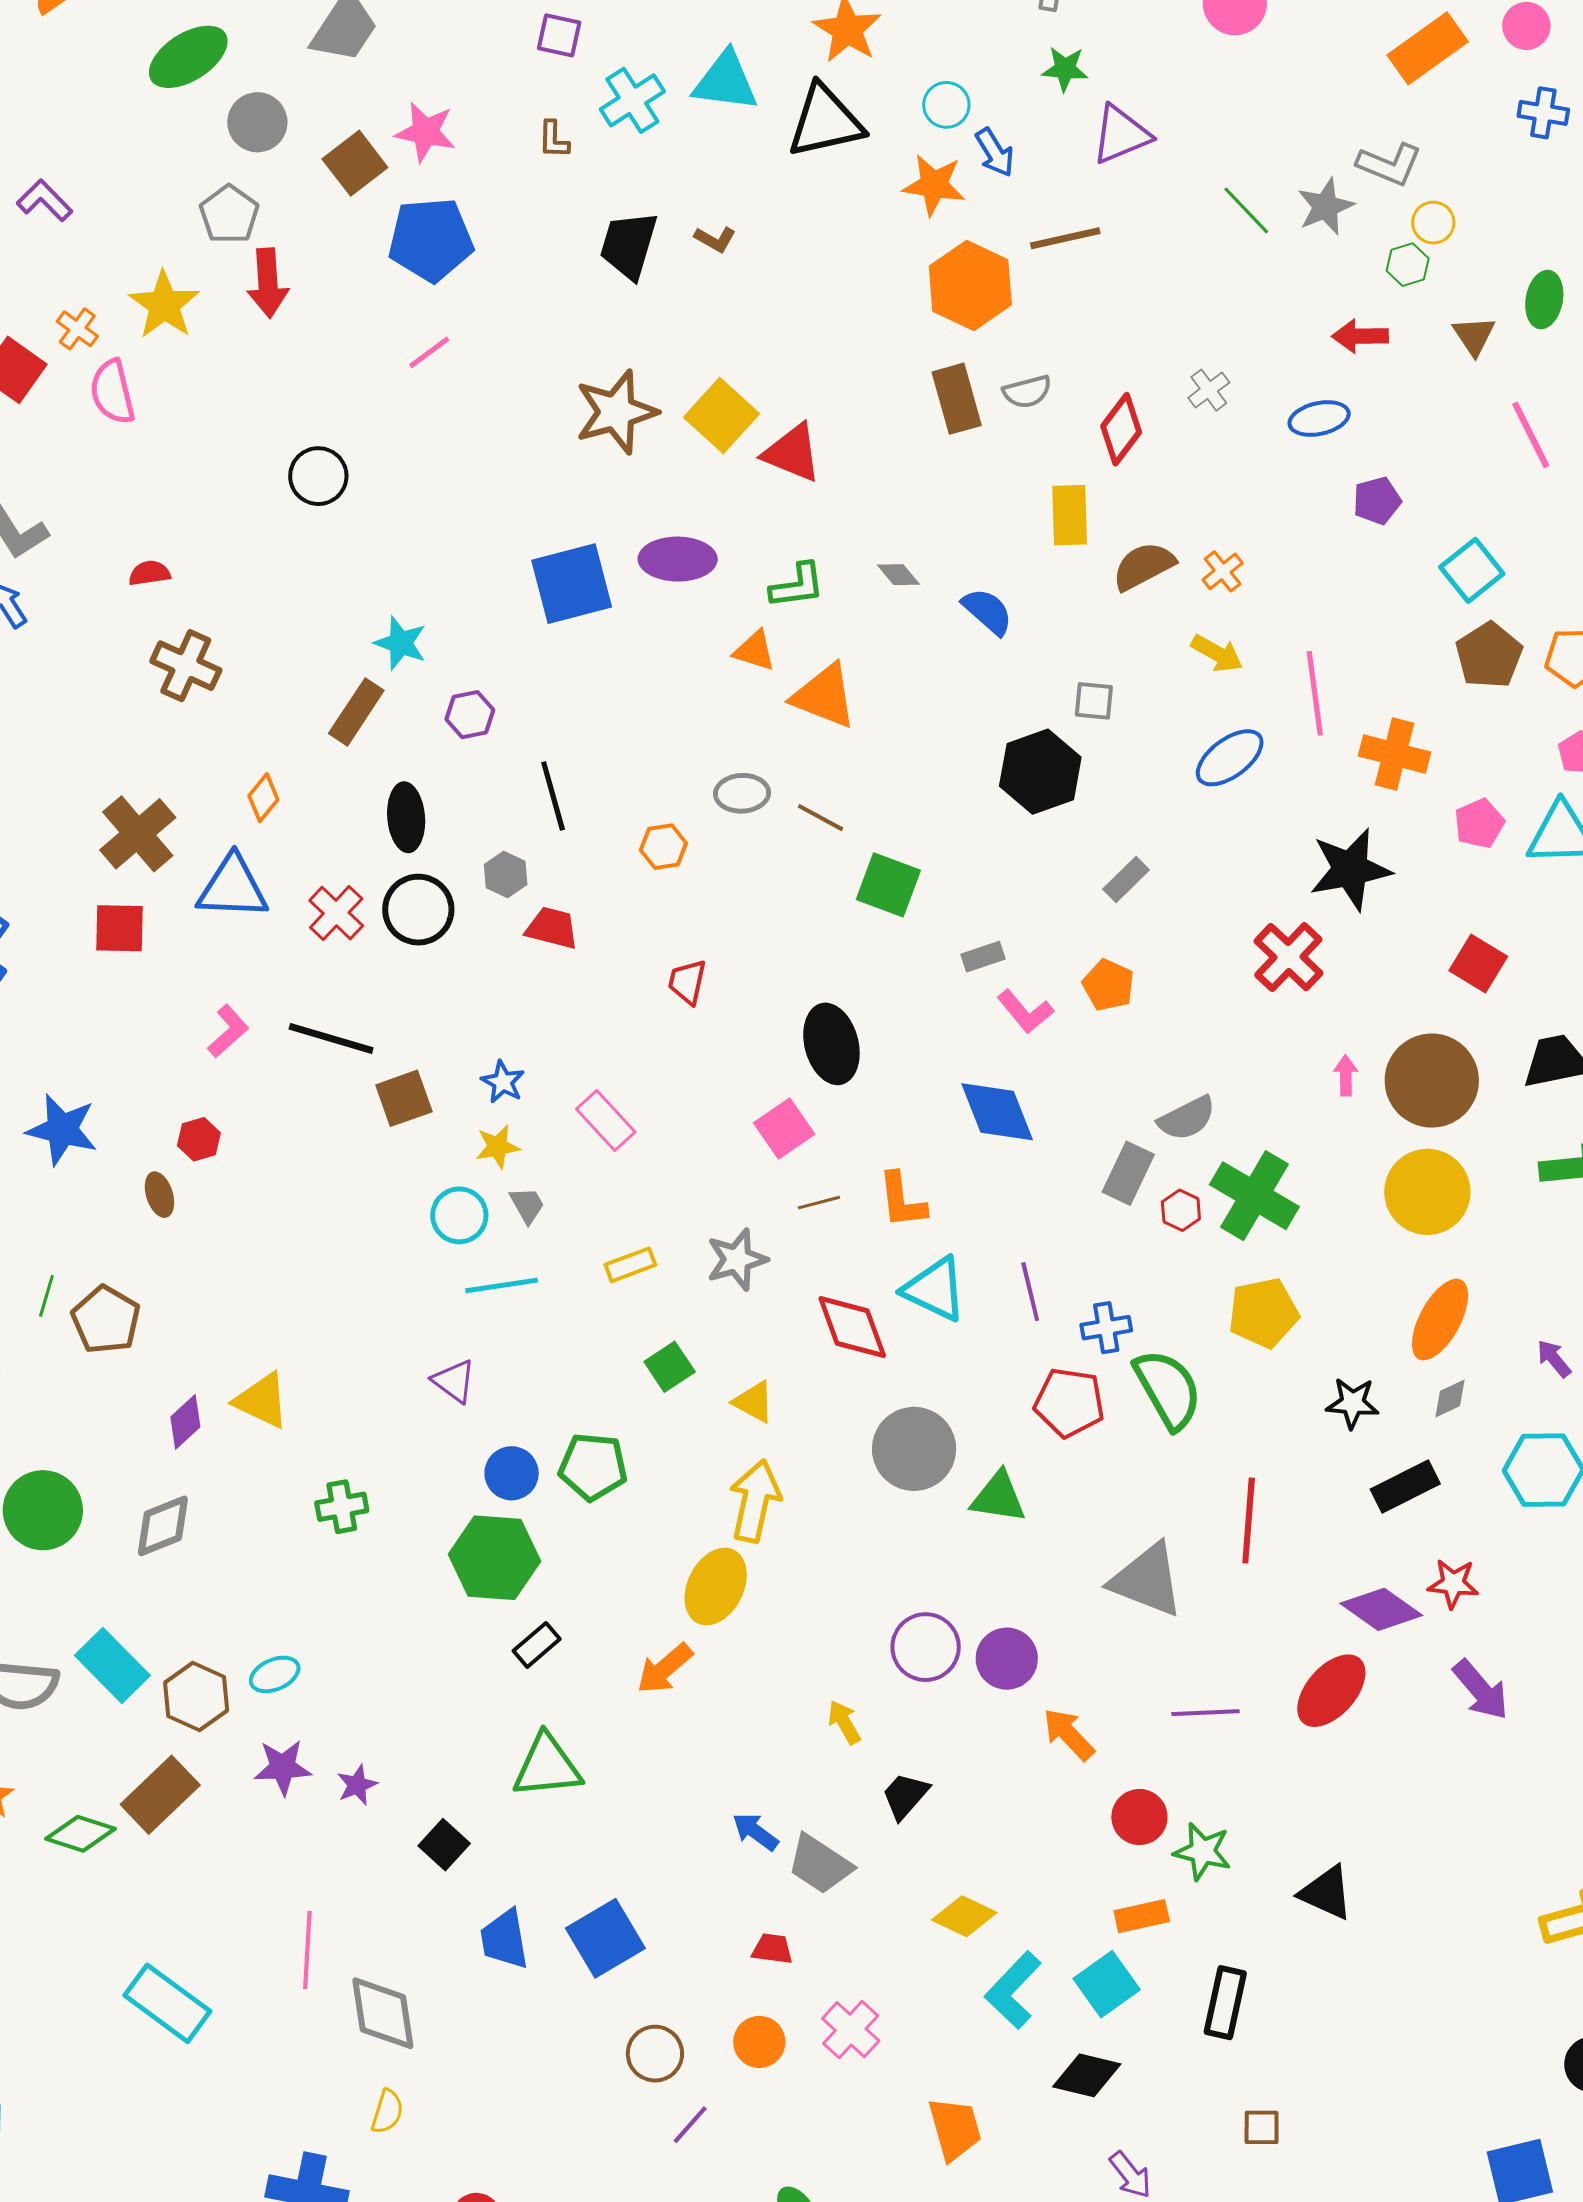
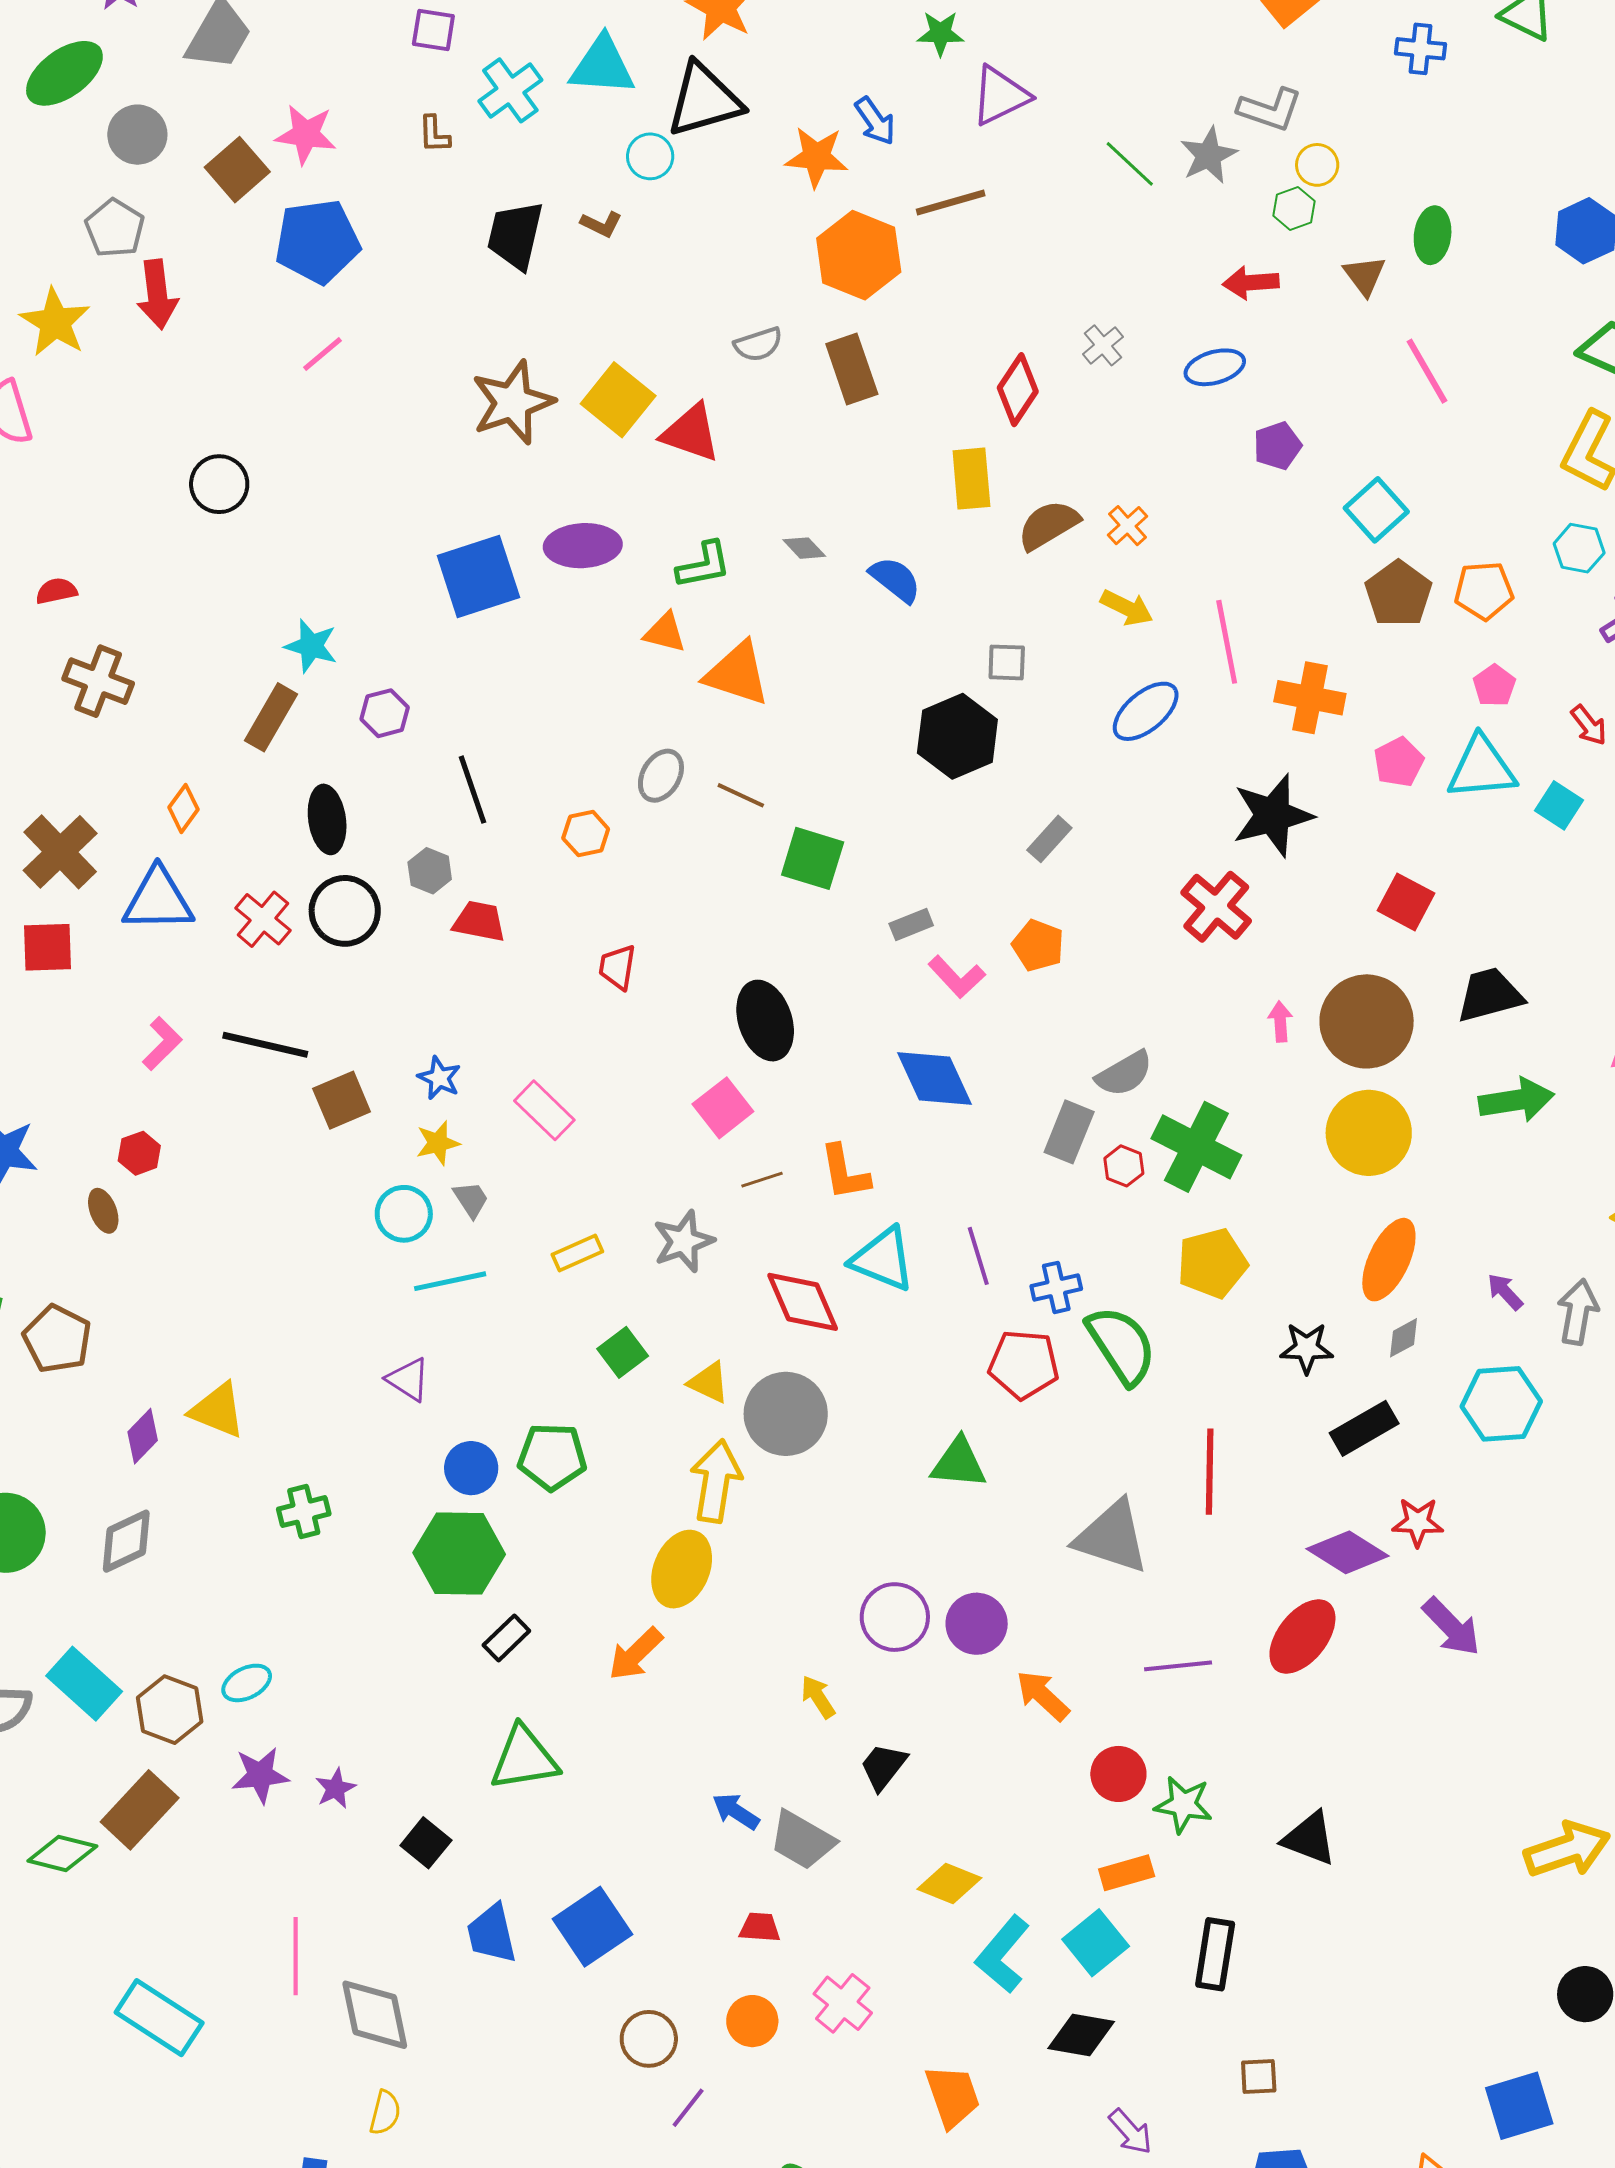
cyan circle: (946, 105) -> (650, 156), moved
gray semicircle: (1027, 392) -> (758, 344), moved
gray ellipse: (742, 793) -> (661, 776), turned -54
gray circle: (914, 1449) -> (786, 1414), moved

